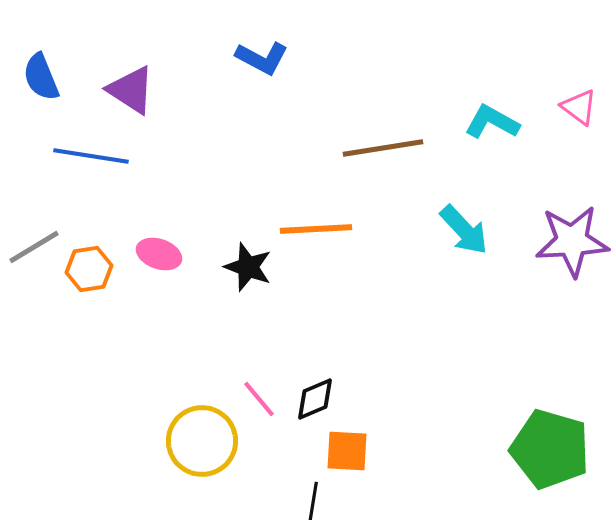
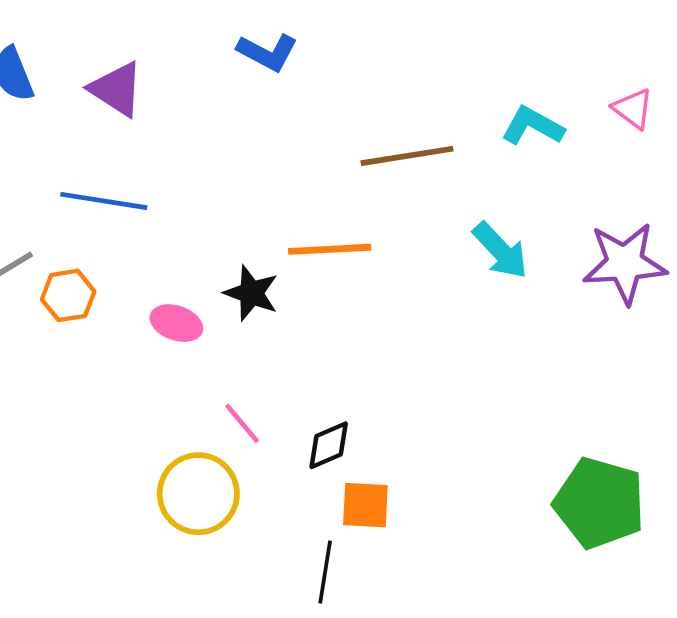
blue line: (91, 156) -> (104, 201), moved
pink ellipse: (159, 254) -> (176, 323), moved
pink line: (259, 399) -> (242, 423), moved

